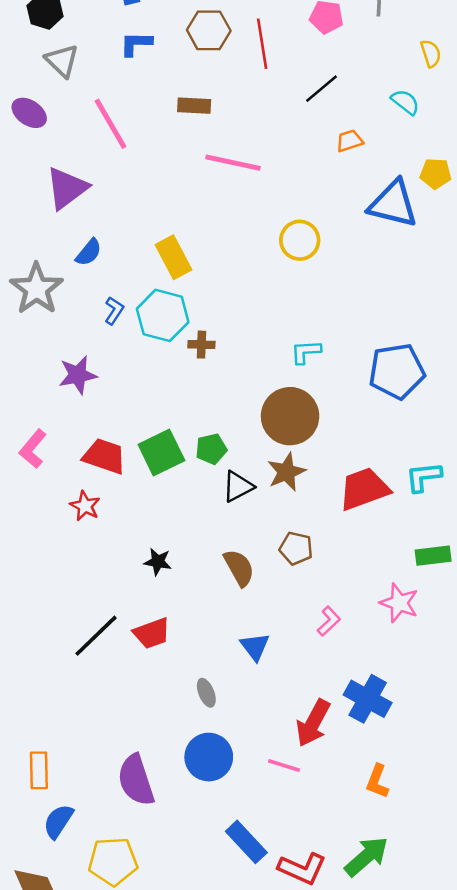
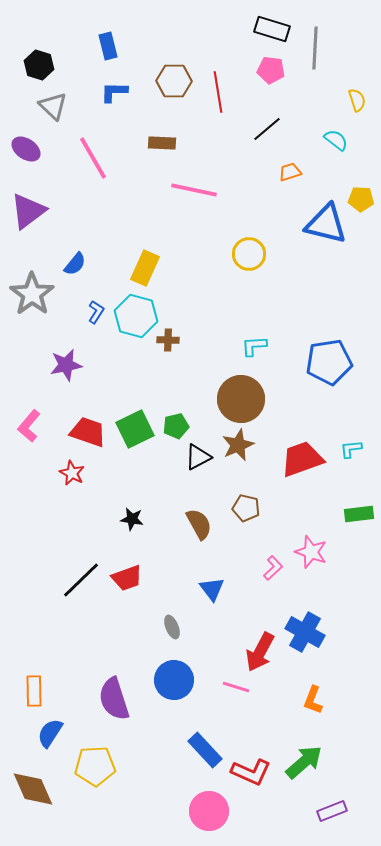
purple triangle: (67, 188) -> (28, 211), moved
yellow rectangle: (174, 257) -> (145, 268), turned 52
cyan L-shape: (423, 477) -> (351, 449), size x0.7
pink star: (399, 603) -> (311, 552), moved

